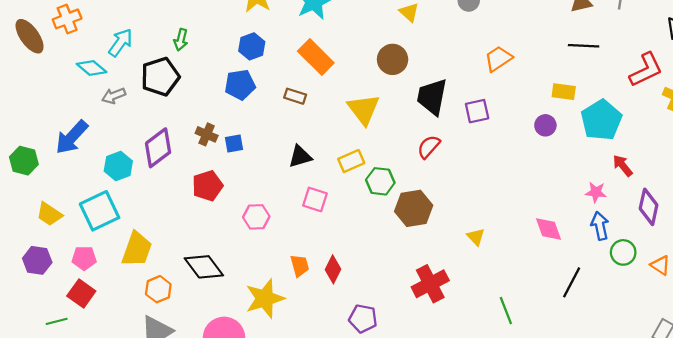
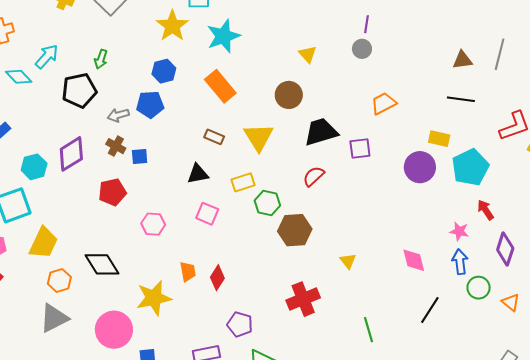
gray arrow: (114, 96) -> (118, 115), moved
brown rectangle: (295, 96) -> (214, 137), moved
black trapezoid: (432, 97) -> (321, 132), turned 57
purple circle: (545, 125) -> (420, 167), size x1.6

